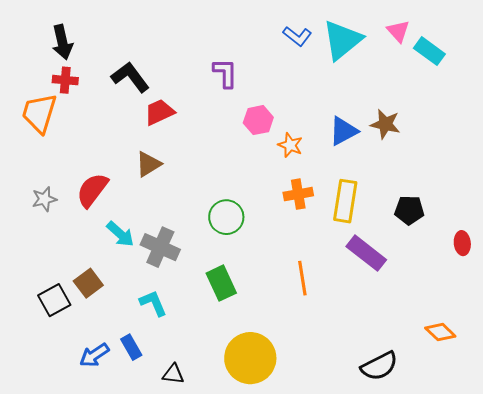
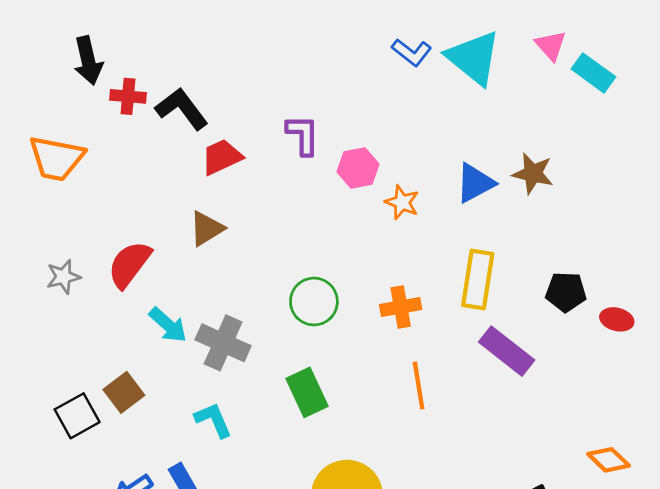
cyan triangle: (342, 40) -> (474, 58), turned -42
purple L-shape: (225, 73) -> (303, 135), moved
red cross: (65, 80) -> (128, 96), moved
orange trapezoid: (39, 113) -> (56, 158), turned -96
orange cross: (298, 194) -> (401, 307), moved
red ellipse: (462, 243) -> (617, 319), moved, turned -70

